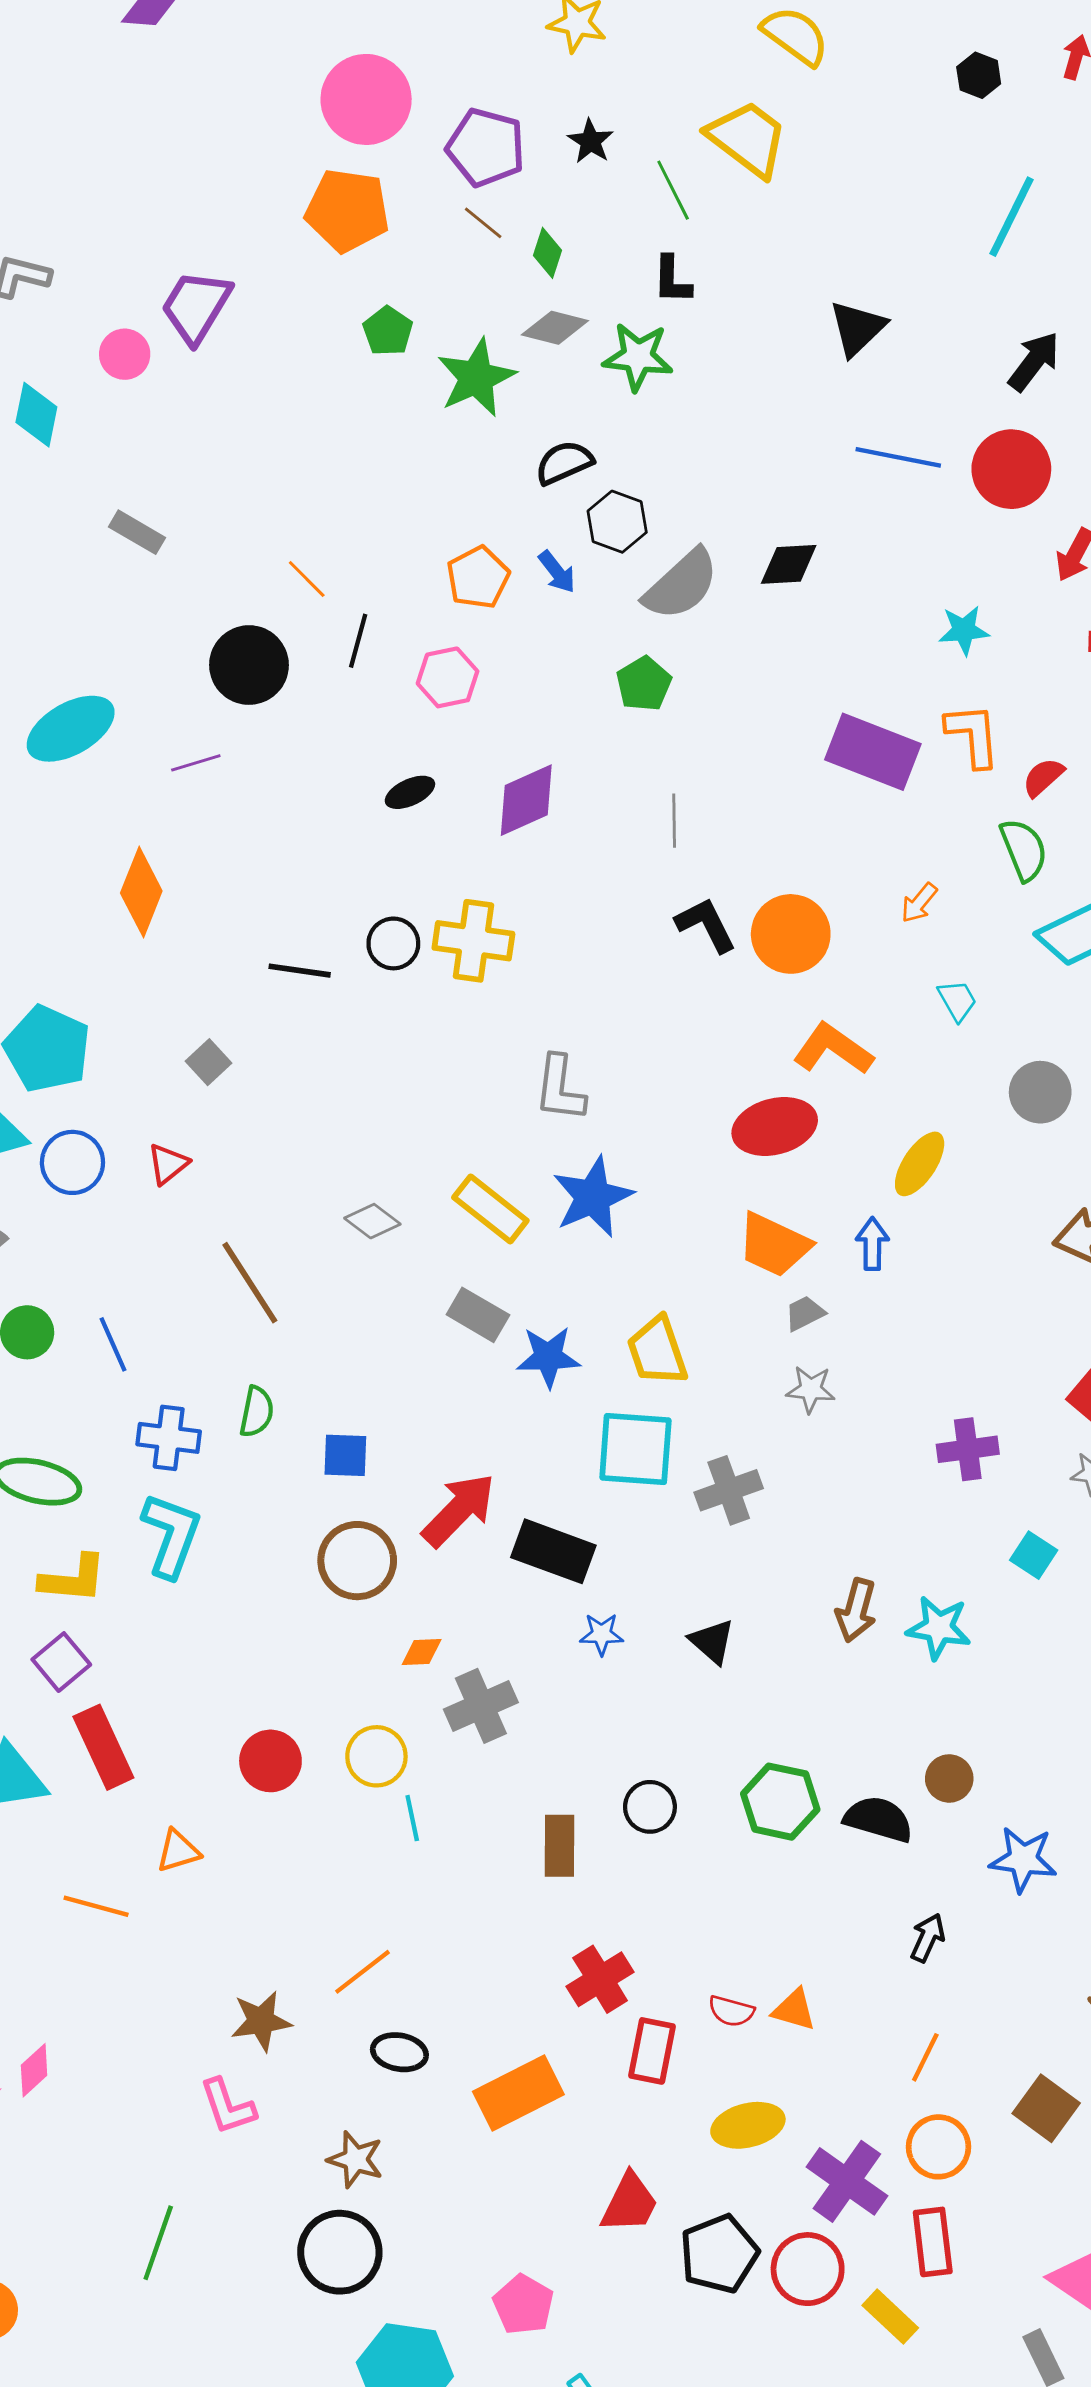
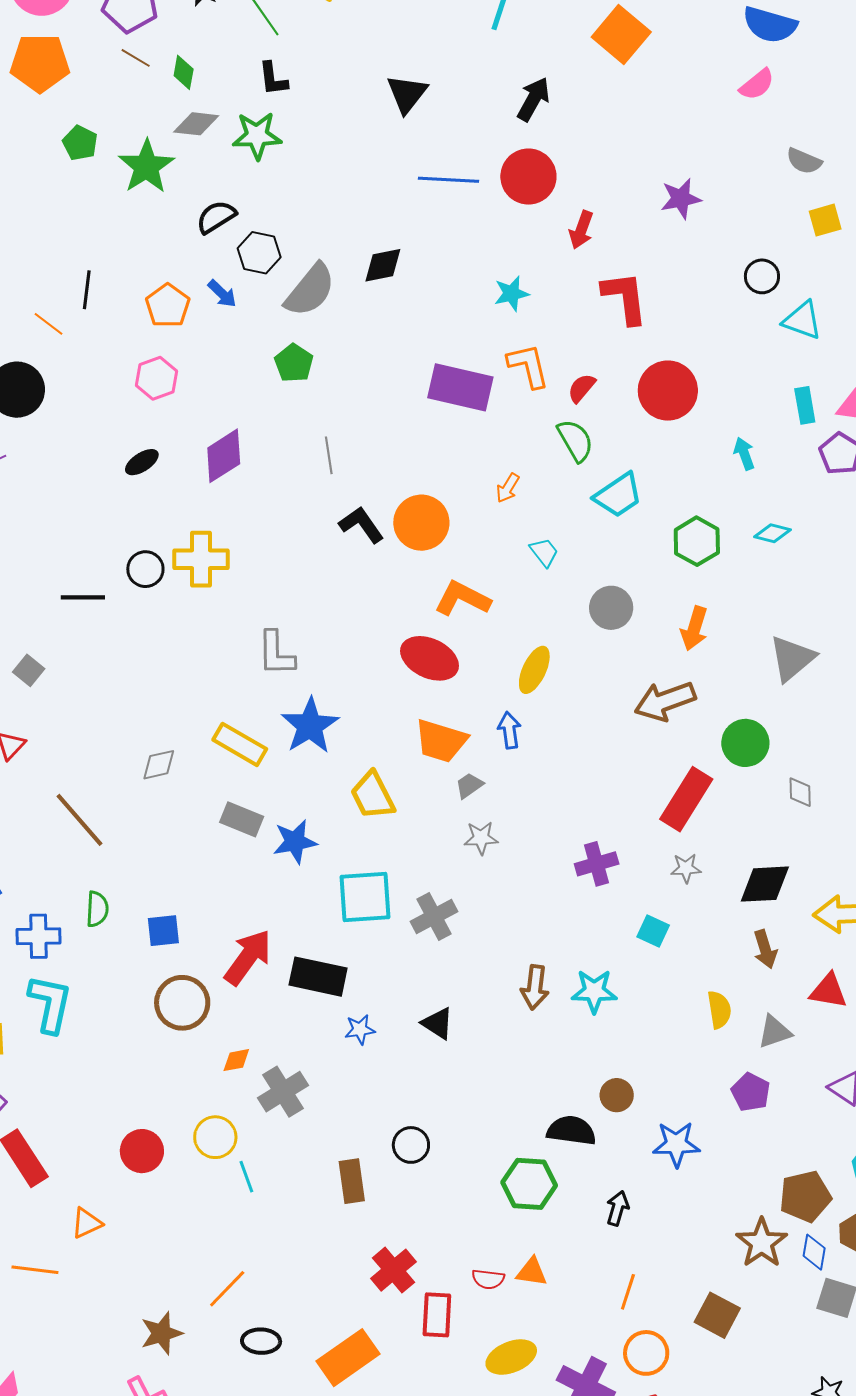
black line: (358, 641) -> (87, 290), moved
red ellipse: (775, 1126) -> (430, 658), turned 48
gray diamond: (372, 1221) -> (159, 765), turned -42
yellow trapezoid: (657, 1351) -> (373, 796), moved
green hexagon: (780, 1802) -> (529, 1184), moved

